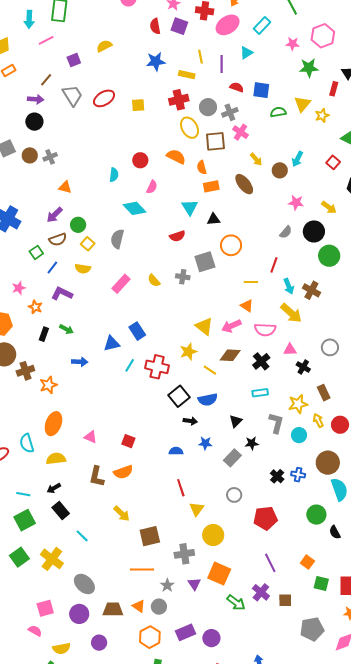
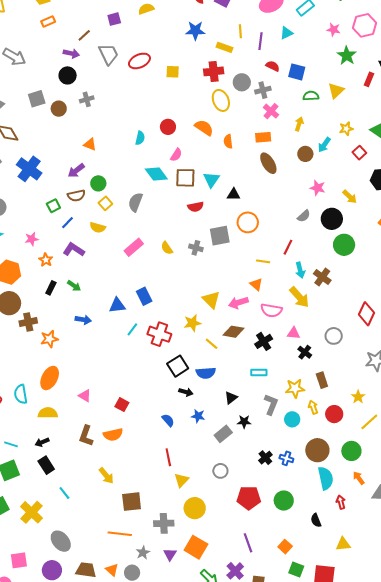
green star: (309, 68) -> (347, 56), turned 30
yellow star: (322, 115) -> (346, 129), moved
brown square: (215, 141) -> (185, 178), moved
gray cross: (50, 157) -> (87, 99), moved
yellow arrow: (256, 159) -> (299, 124), moved, turned -128
orange rectangle: (211, 186) -> (263, 137), moved
blue semicircle: (176, 451) -> (168, 420), turned 40
green circle: (316, 515) -> (284, 501), moved

